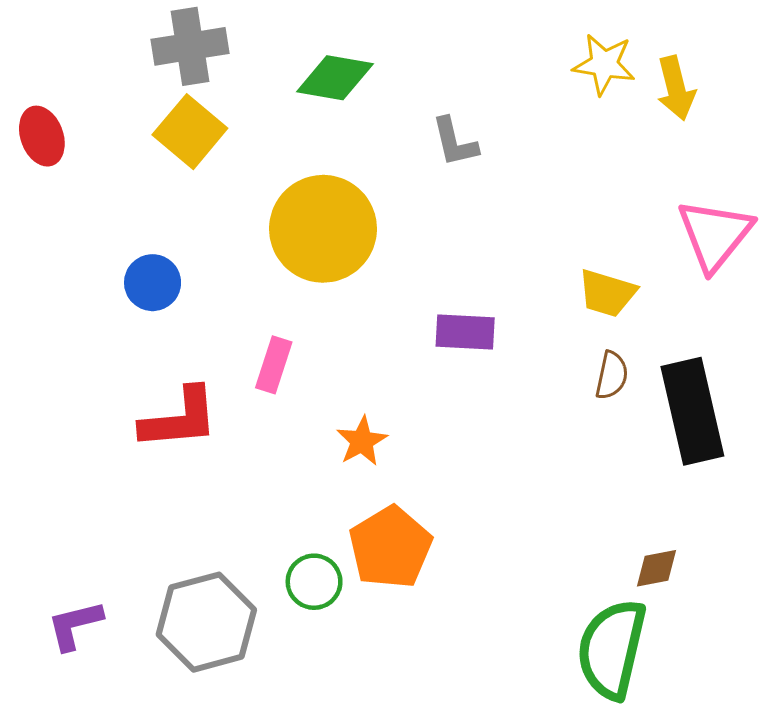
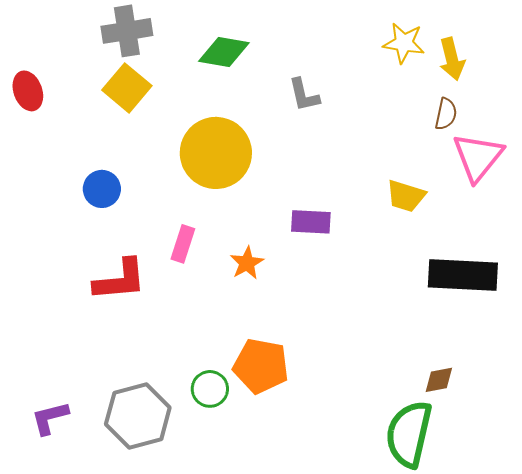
brown semicircle: (612, 375) -> (446, 114), moved
black rectangle: (692, 411) -> (463, 275), turned -74
orange star: (362, 441) -> (247, 263), moved
orange pentagon: (390, 547) -> (261, 366), turned -30

